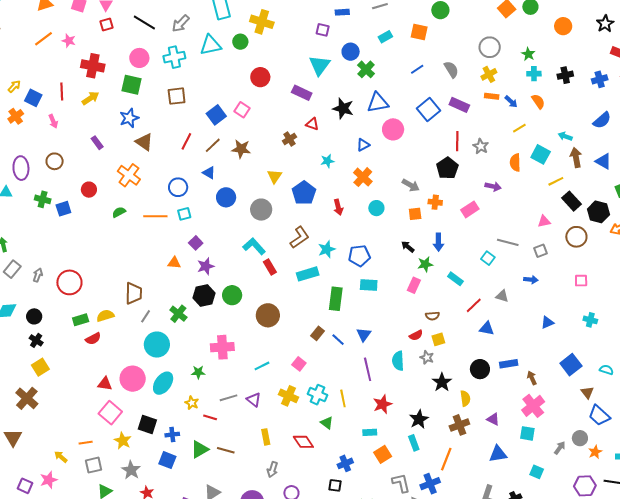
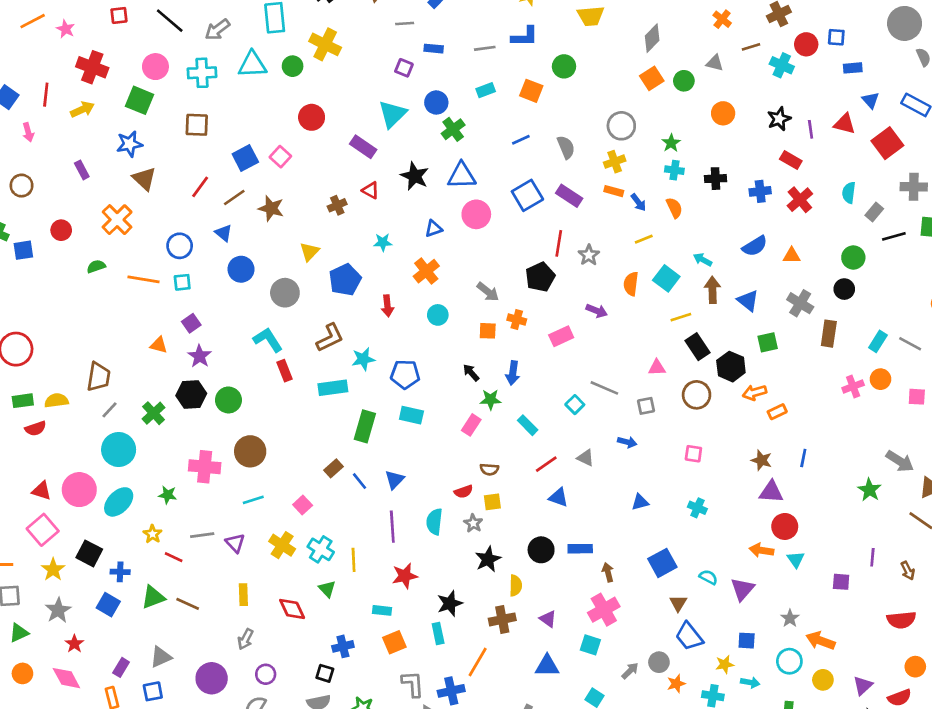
purple star: (206, 266) -> (200, 356), turned -30
brown circle: (268, 315) -> (250, 451), moved

